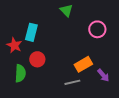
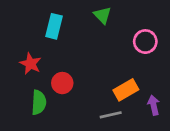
cyan rectangle: (31, 32) -> (54, 26), moved
purple arrow: (103, 75) -> (154, 105), turned -152

